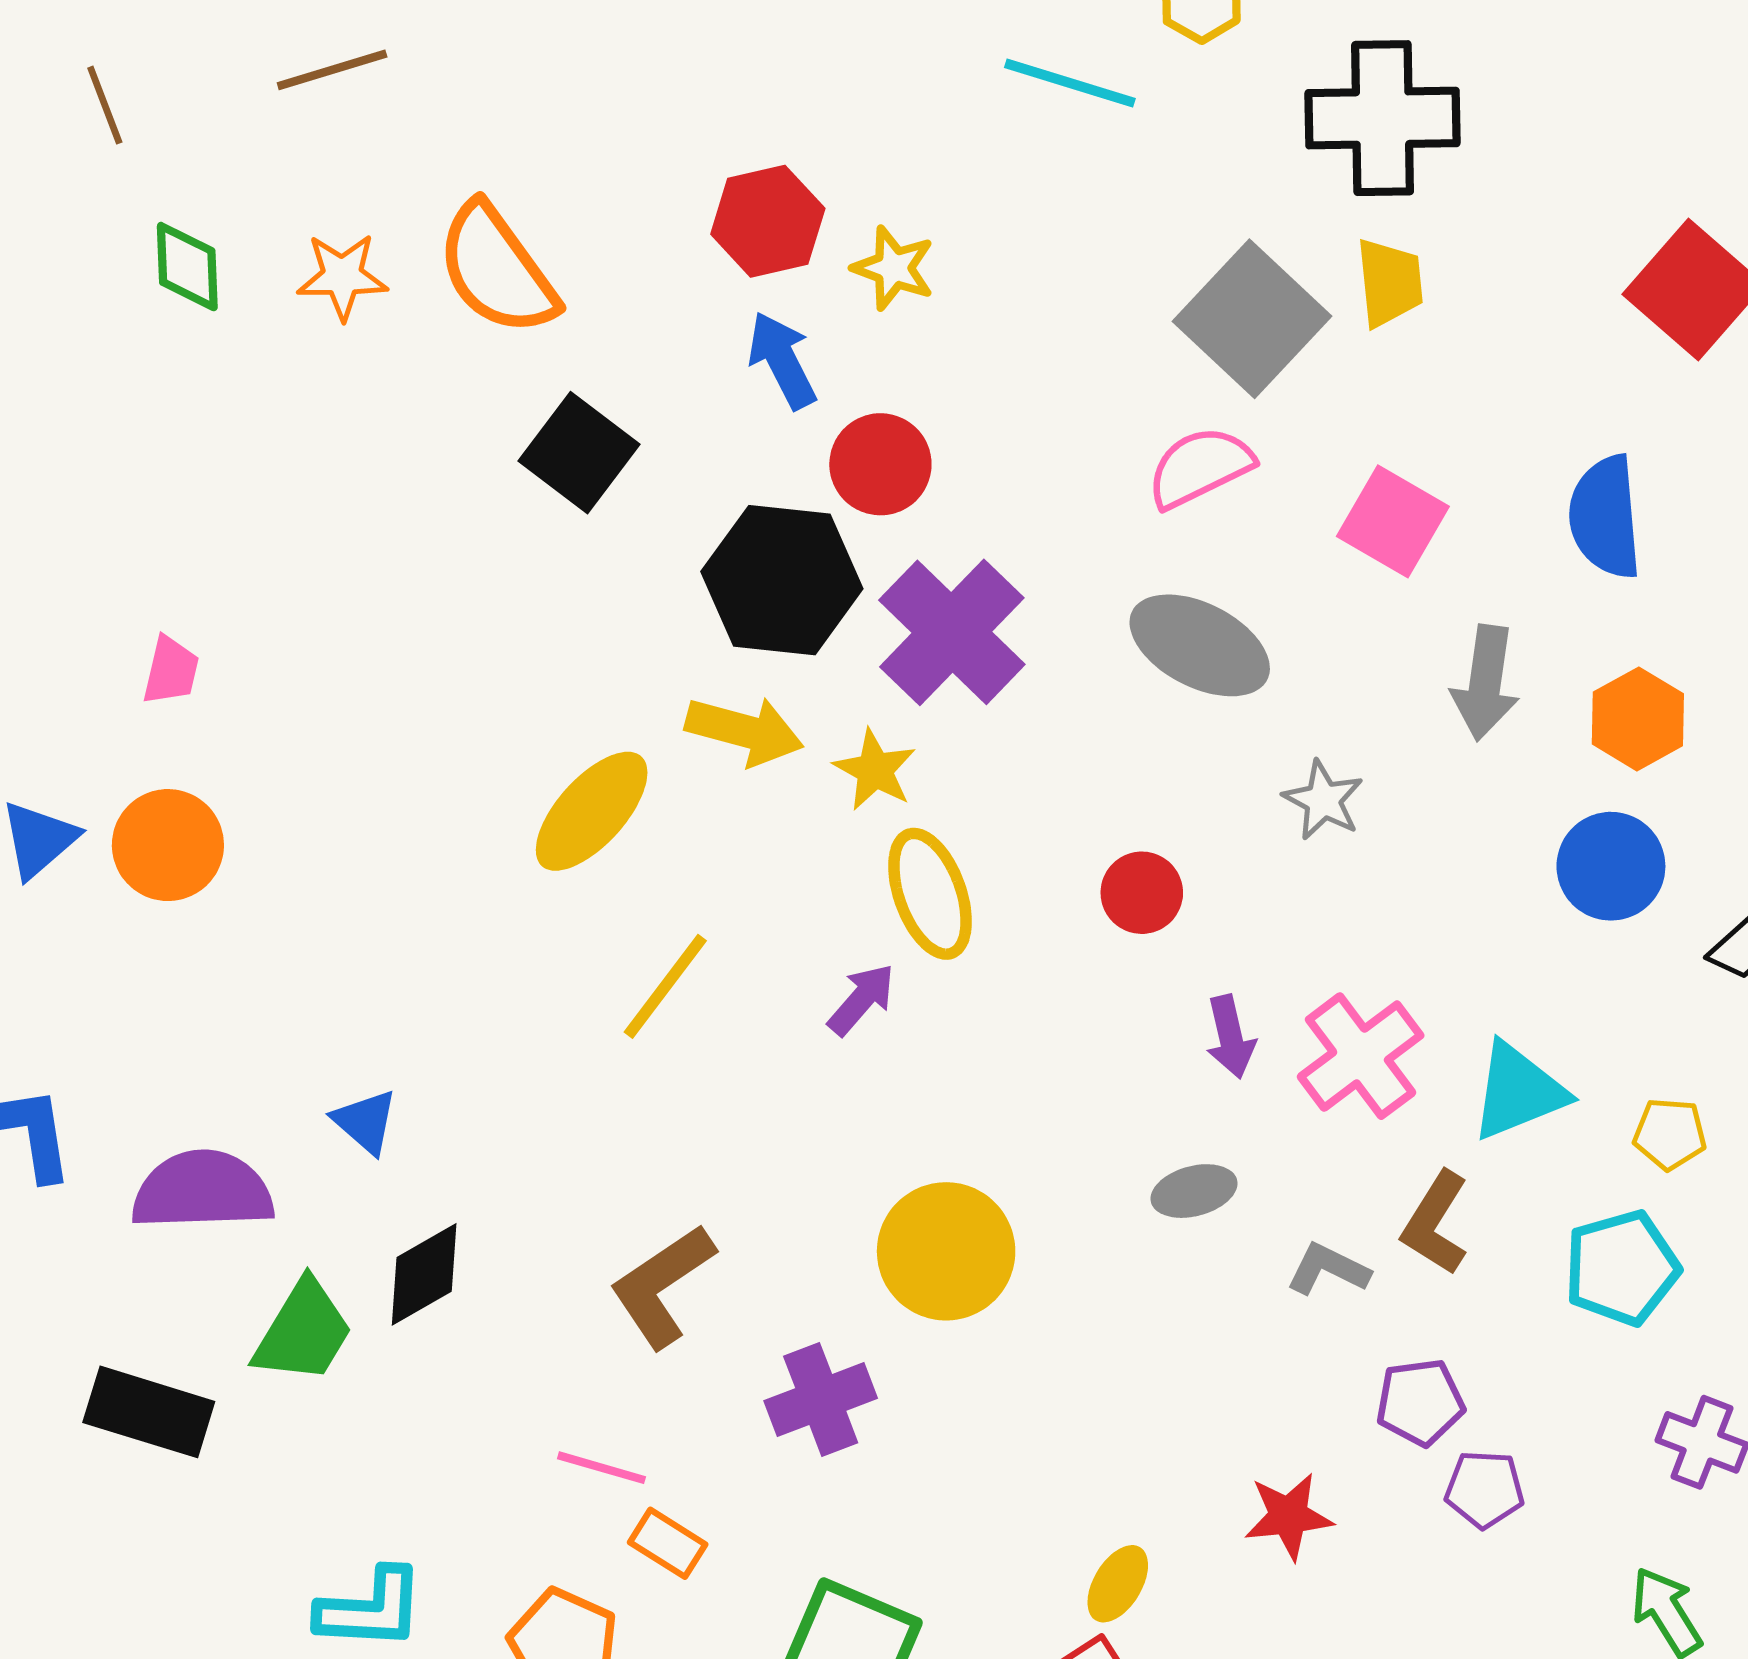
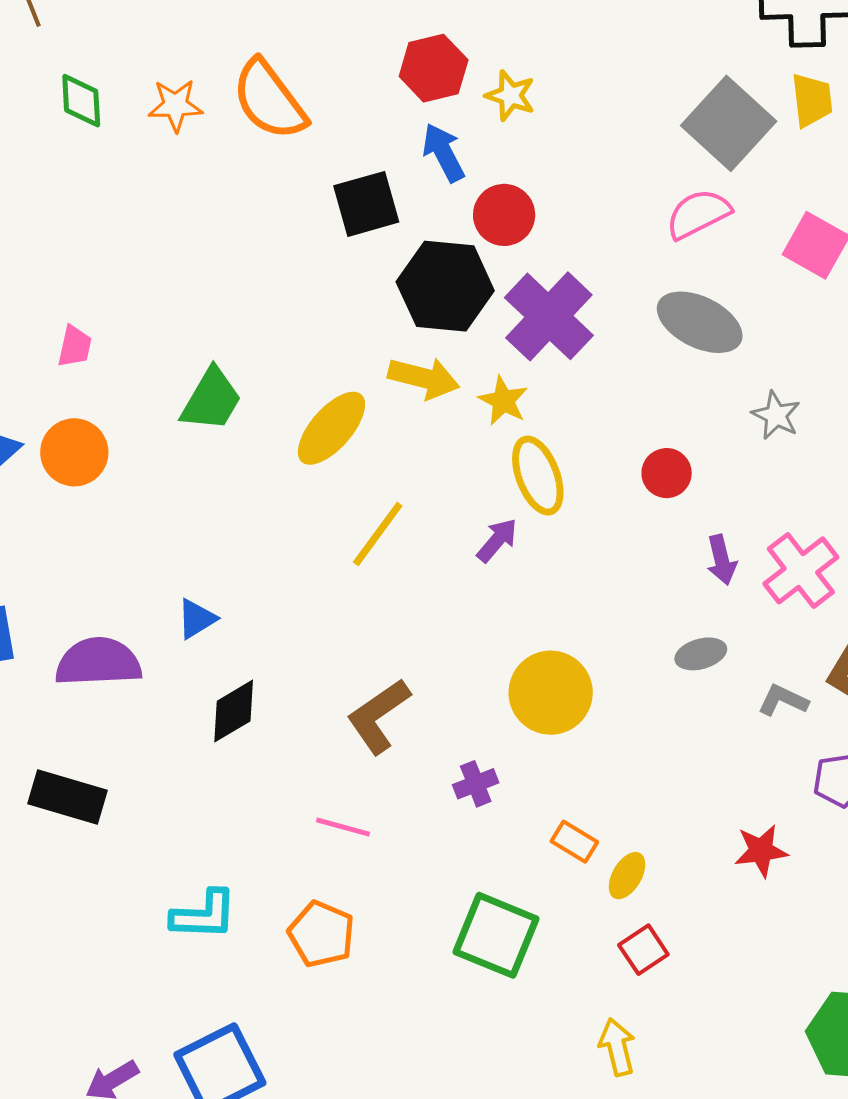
black square: (579, 453) -> (366, 204), moved, turned 38
blue triangle: (365, 1122) -> (197, 619), turned 48
green trapezoid: (303, 1332) -> (211, 400), moved
purple cross: (821, 1400) -> (476, 784), size x0.7
orange rectangle: (668, 1543) -> (574, 842), moved
yellow ellipse: (1118, 1584) -> (627, 876), moved

